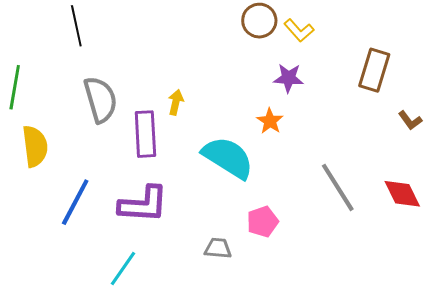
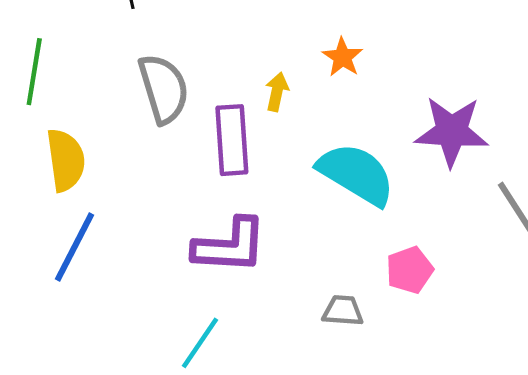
purple star: (289, 78) -> (452, 131), moved, size x1.6
orange star: (270, 121) -> (343, 57), moved
blue line: (75, 202) -> (74, 247), moved

